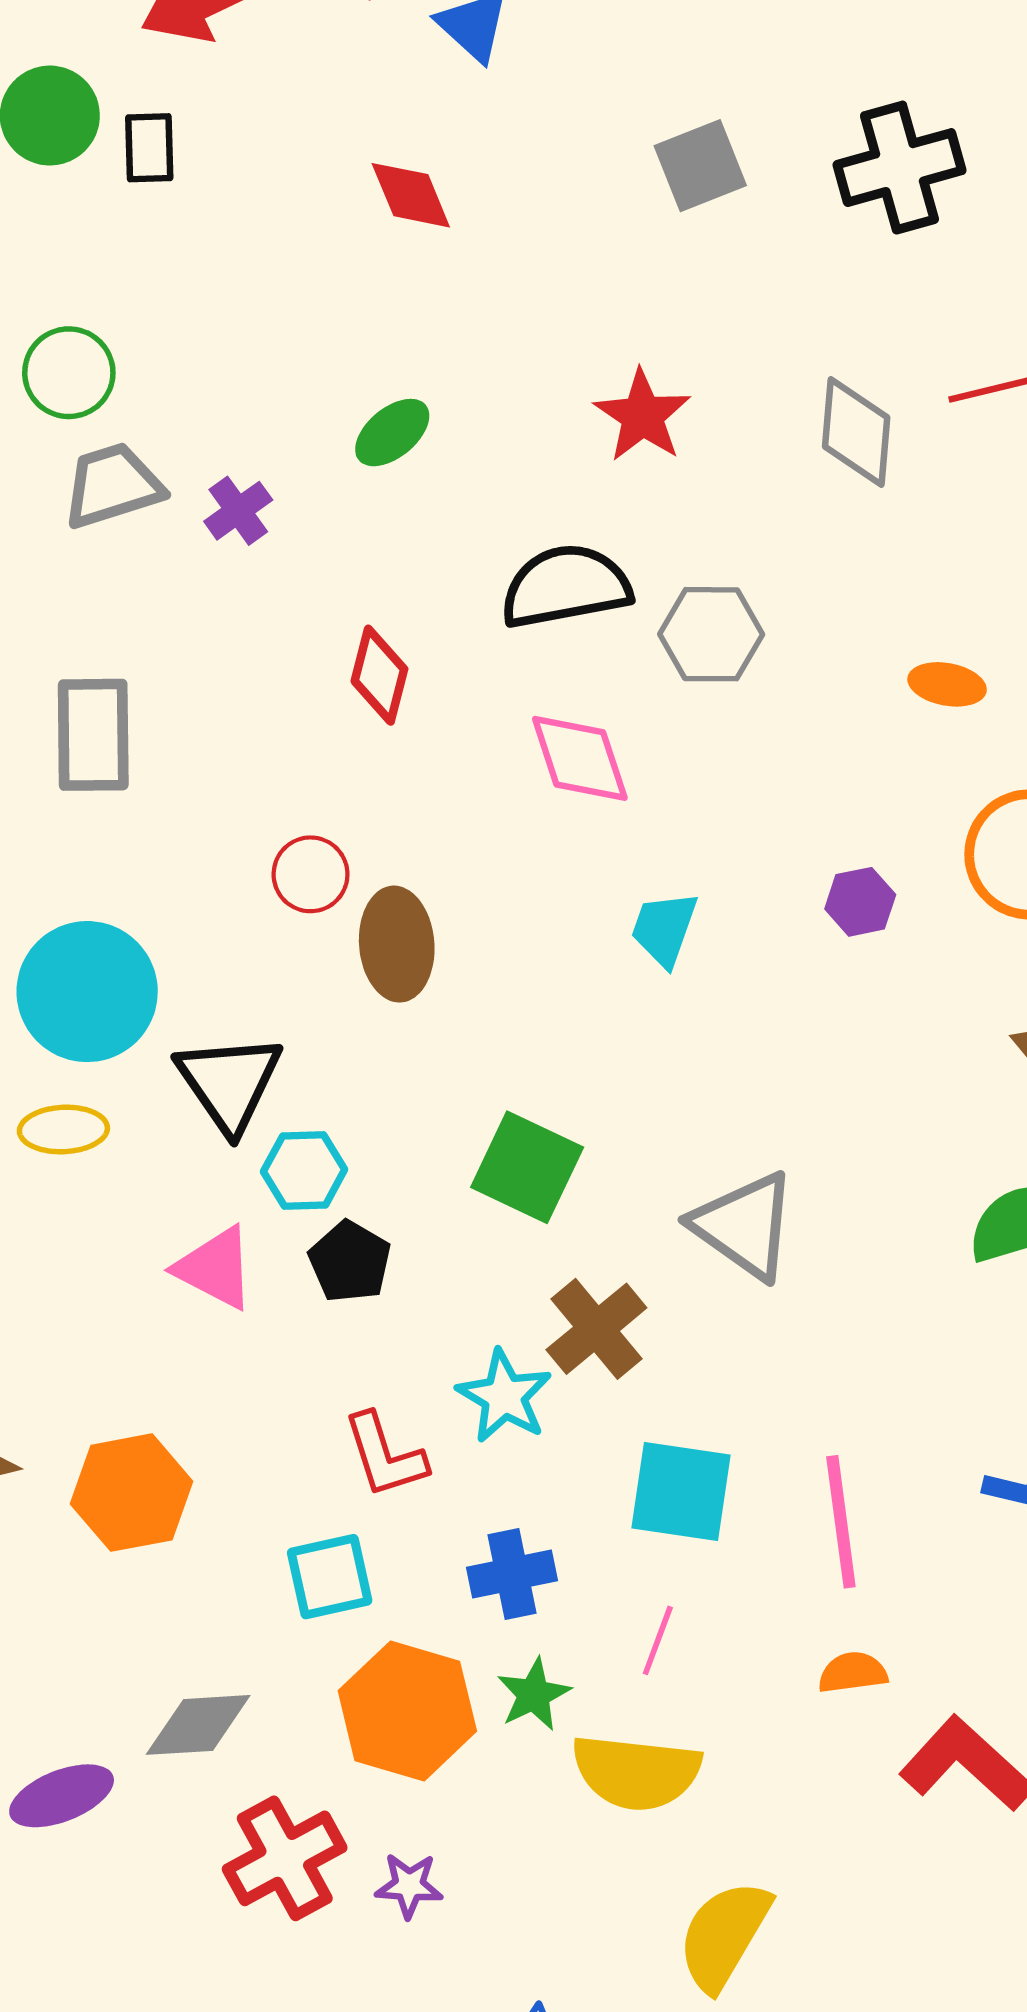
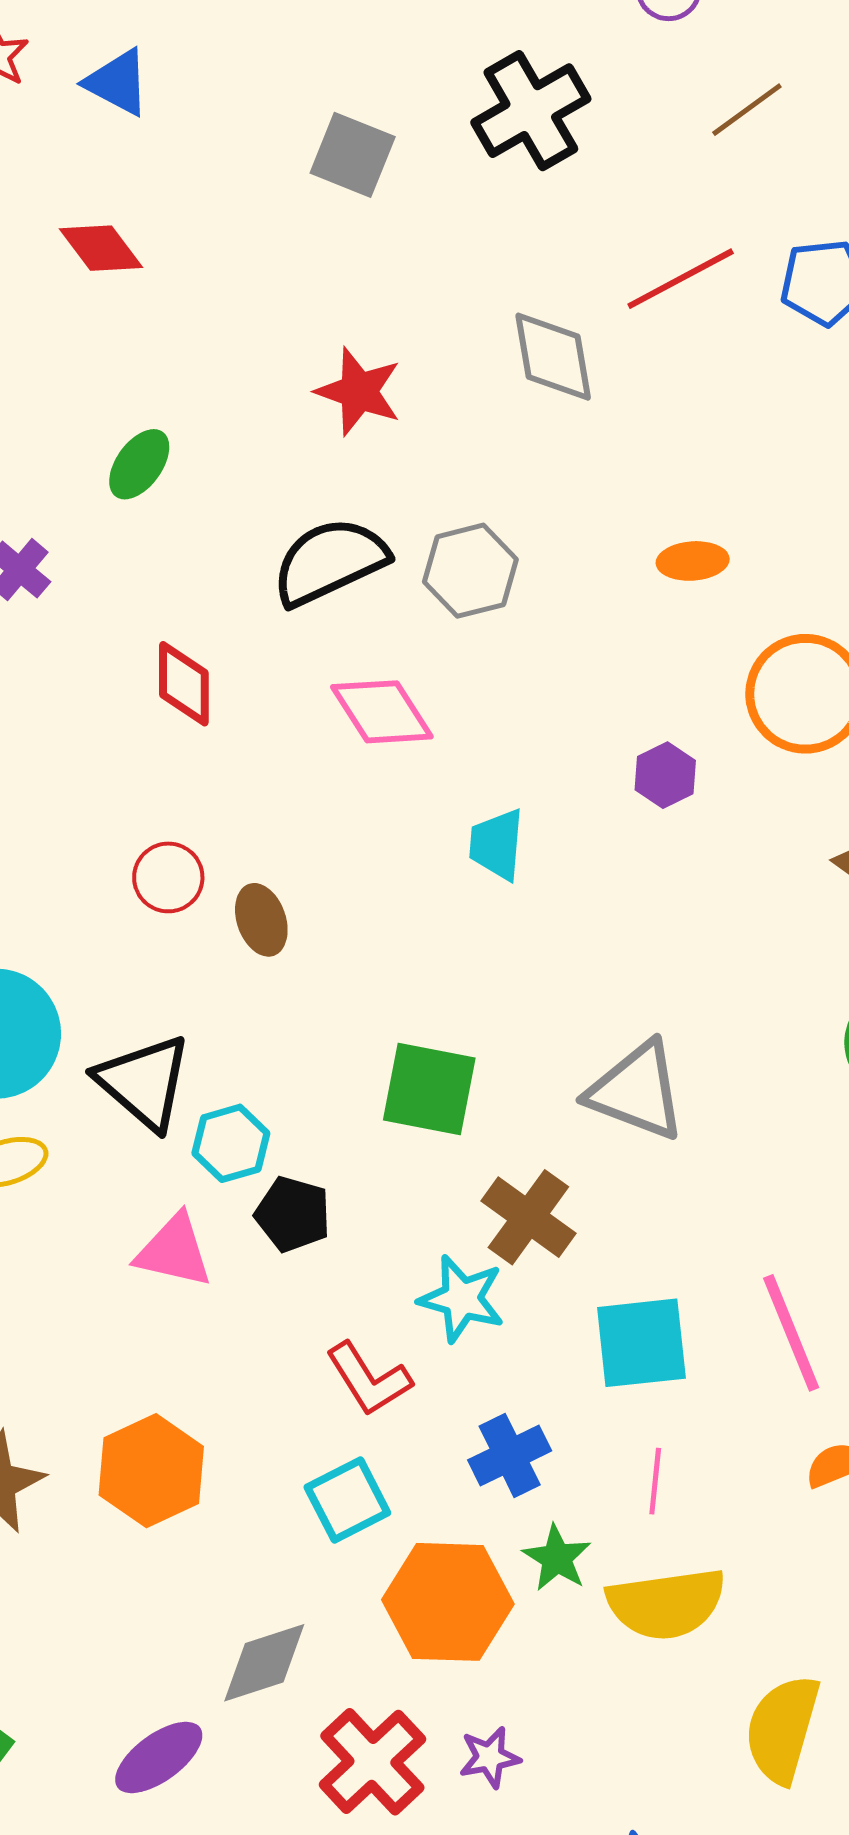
gray square: (700, 166) -> (353, 155), turned -32
brown ellipse: (397, 944) -> (261, 920), size x0.7

